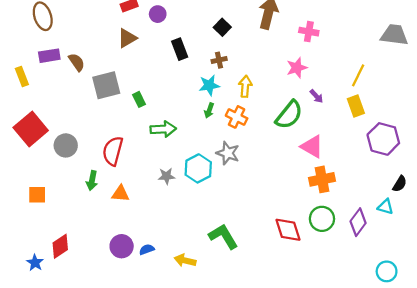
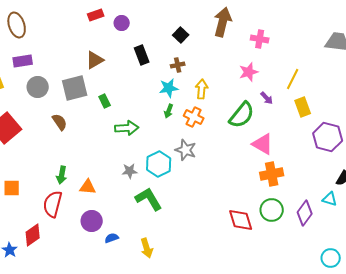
brown triangle: (127, 38) -> (95, 60), moved
brown semicircle: (77, 62) -> (60, 122), moved
yellow line: (358, 75) -> (293, 79), moved
gray circle: (66, 145) -> (38, 87), moved
red semicircle: (113, 151) -> (53, 204), moved
green L-shape: (223, 236) -> (149, 199), moved
purple circle: (122, 246) -> (92, 221), moved
yellow arrow: (185, 260) -> (147, 248), turned -120

